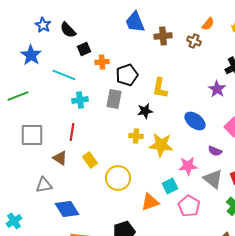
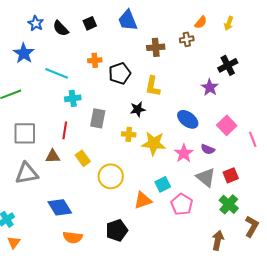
brown cross: (163, 36) -> (156, 47), moved
brown cross: (194, 41) -> (187, 39), turned -32
black square: (84, 49) -> (90, 23), moved
gray rectangle: (114, 99) -> (98, 118), moved
brown triangle: (60, 158) -> (53, 156), turned -35
pink star: (188, 166) -> (184, 153), moved, turned -30
gray triangle: (44, 185) -> (27, 173), moved, size x1.4

